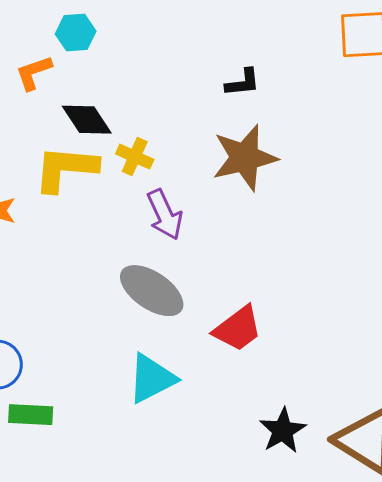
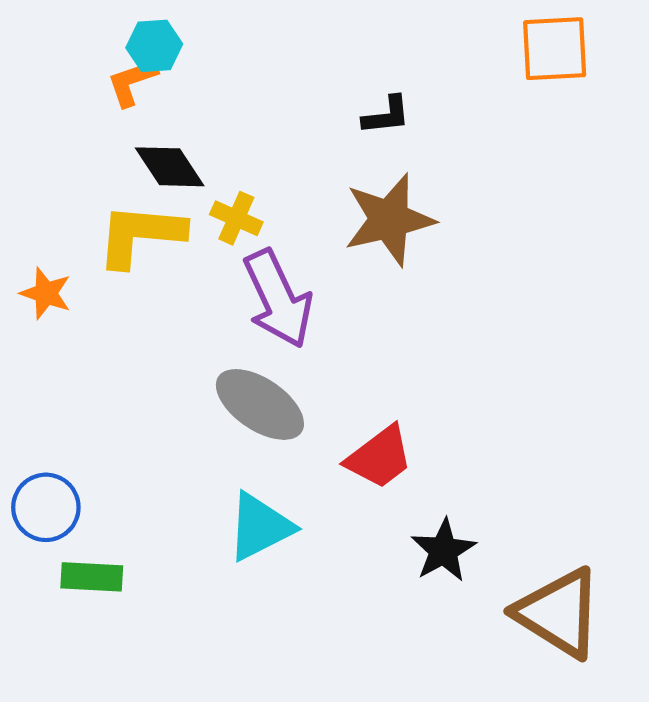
orange L-shape: (34, 73) -> (132, 82), moved
purple arrow: (165, 215) -> (278, 299), size x1.4
black star: (283, 431) -> (443, 550), moved

